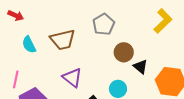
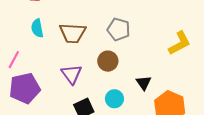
gray pentagon: (104, 24) -> (119, 29), turned 30
brown circle: (124, 52) -> (108, 61), moved

